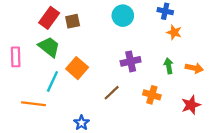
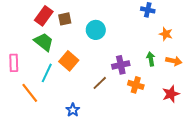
cyan circle: (123, 16) -> (96, 30), moved
orange star: (174, 32) -> (166, 34), moved
pink rectangle: (16, 57) -> (14, 63), moved
purple cross: (131, 61) -> (121, 65), moved
orange line: (33, 104) -> (30, 93), turned 45

